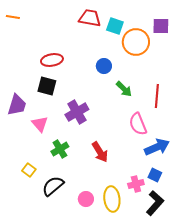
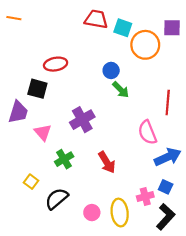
black square: (47, 86) -> (37, 89), moved
green arrow: (124, 89) -> (121, 90), moved

